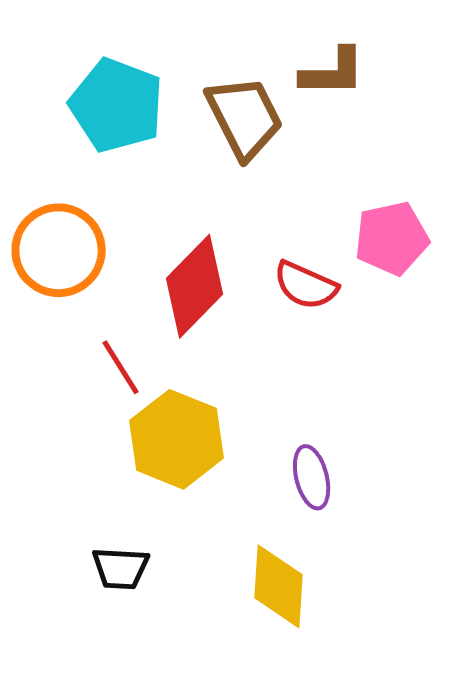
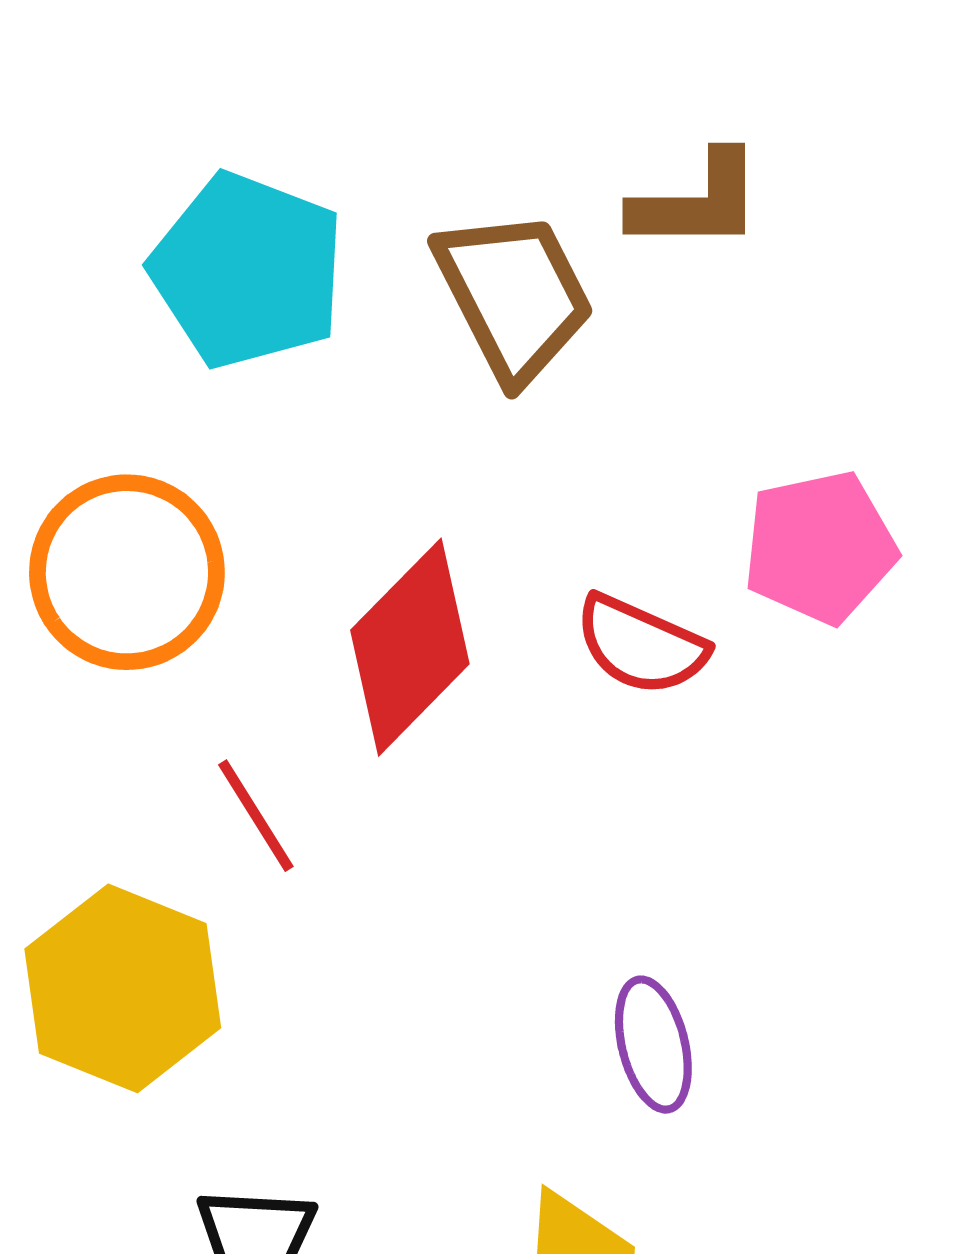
yellow hexagon: (177, 439) -> (123, 988), moved

